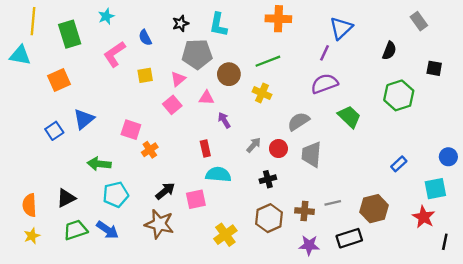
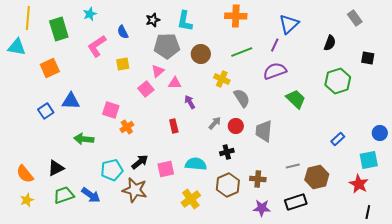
green line: (268, 61) -> (242, 52), moved
brown circle: (229, 74) -> (201, 54), moved
pink triangle: (178, 79) -> (158, 71), moved
blue triangle: (84, 119) -> (71, 101), turned 42
gray semicircle: (299, 121) -> (242, 98), moved, turned 90
cyan semicircle: (218, 174) -> (196, 164), moved
cyan pentagon: (116, 195) -> (112, 170), moved
gray line: (333, 203) -> (293, 166), moved
orange semicircle: (30, 205) -> (25, 174), turned -36
black line: (445, 242) -> (368, 212), moved

